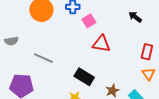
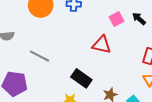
pink square: (89, 21) -> (117, 19), moved

